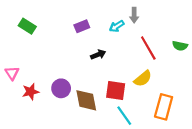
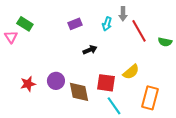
cyan arrow: (117, 26) -> (107, 24), turned -40
red line: (148, 48) -> (139, 31), moved
pink triangle: (12, 73) -> (11, 37), moved

